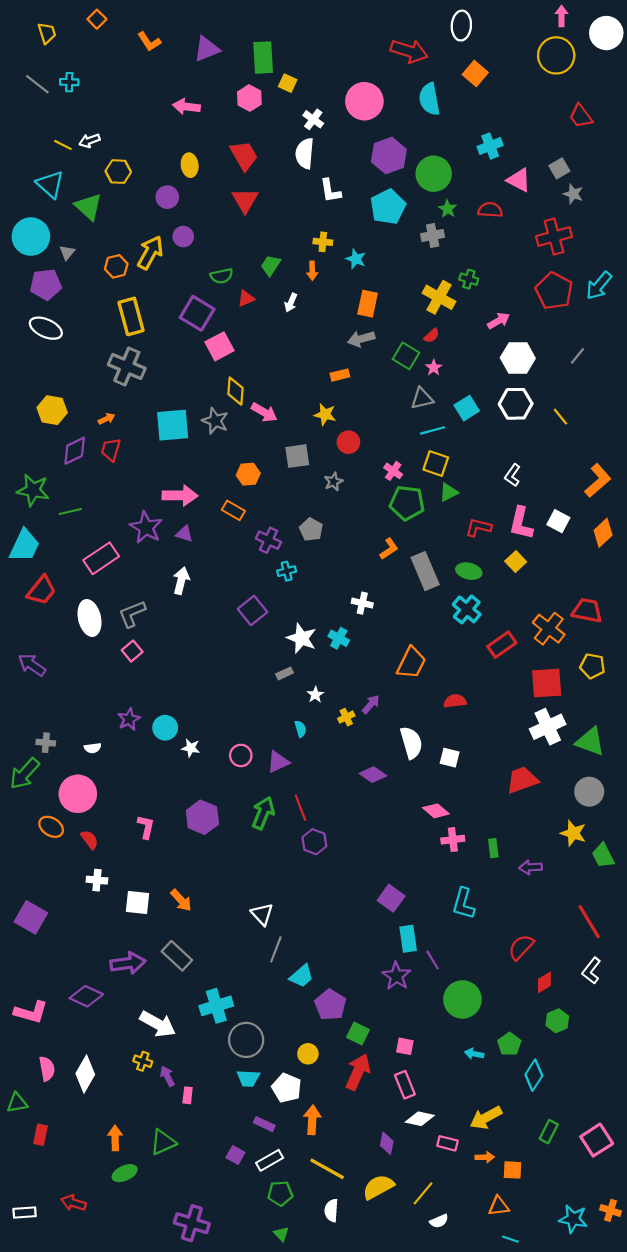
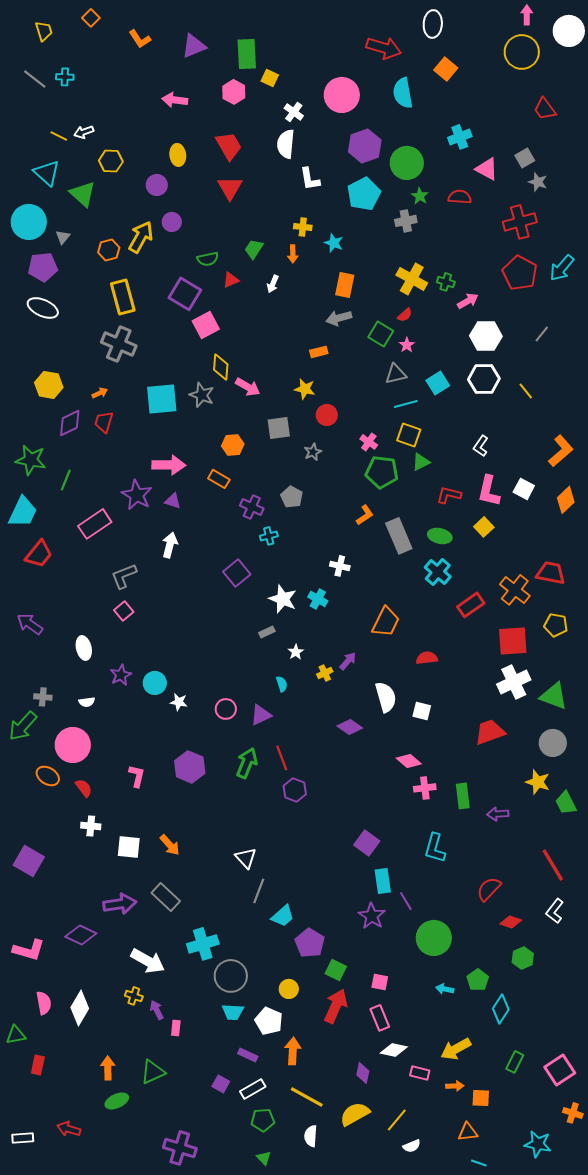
green cross: (469, 279) -> (446, 282), moved
green line: (70, 511) -> (66, 480), turned -55
white ellipse: (89, 618) -> (84, 648), moved, size x0.7
green rectangle: (493, 848) -> (463, 796), size x1.4
red diamond: (544, 982) -> (511, 922), turned 50
orange cross: (611, 1210) -> (573, 1113), moved

